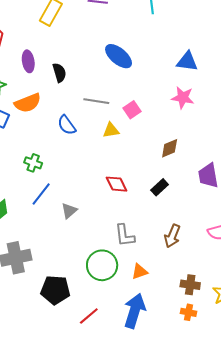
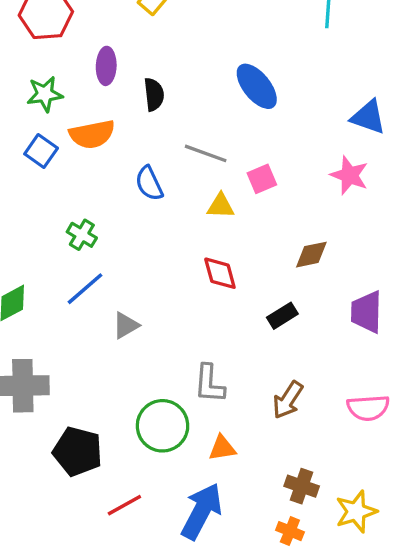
red diamond: (117, 184) -> (220, 273), moved

